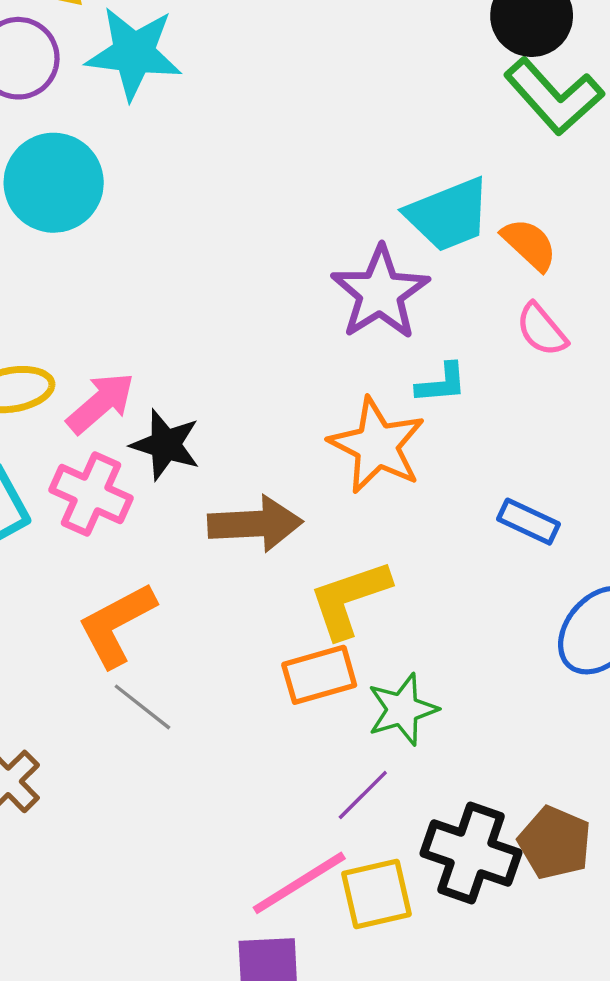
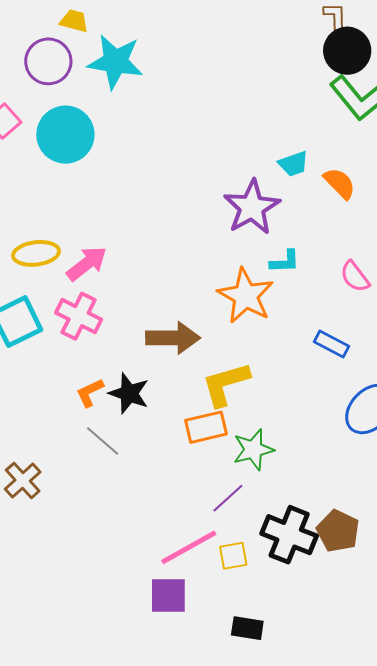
cyan trapezoid: (448, 215) -> (293, 164), size x0.6
pink semicircle: (542, 330) -> (355, 277), moved
black star: (166, 445) -> (129, 393), moved
orange L-shape: (117, 625) -> (90, 393), size x0.6
yellow square: (376, 894) -> (233, 556), size x0.7

